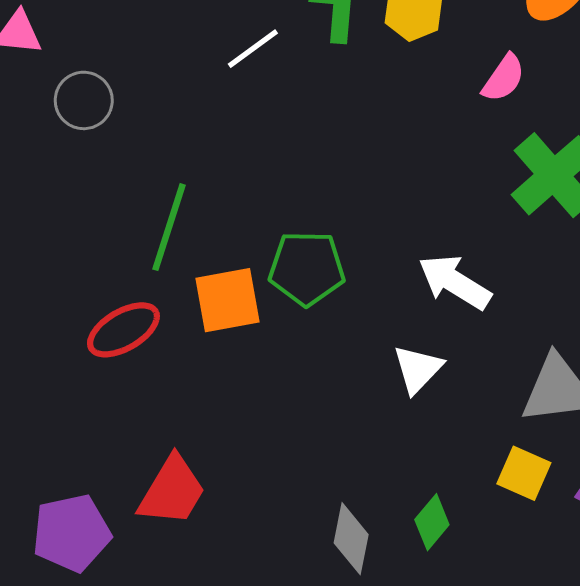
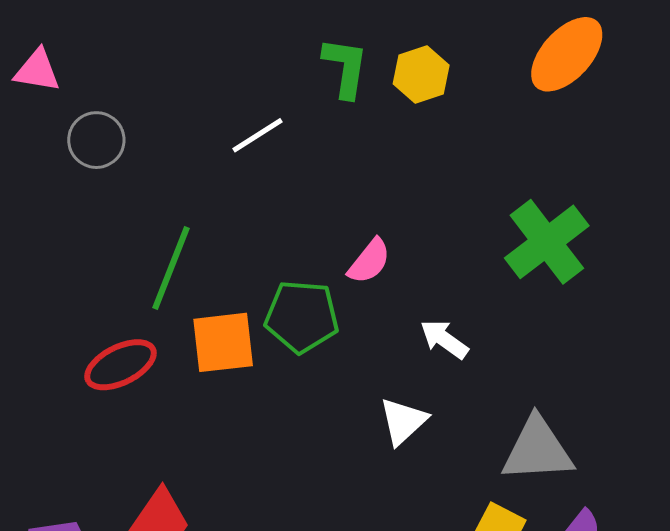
white line: (253, 49) -> (258, 135), moved
pink semicircle: (504, 78) -> (369, 261), moved
white arrow: (455, 282) -> (444, 339), size x0.7

